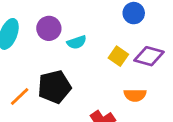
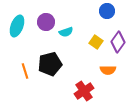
purple diamond: (149, 56) -> (118, 42), turned -70
orange line: (20, 97) -> (25, 71), turned -63

